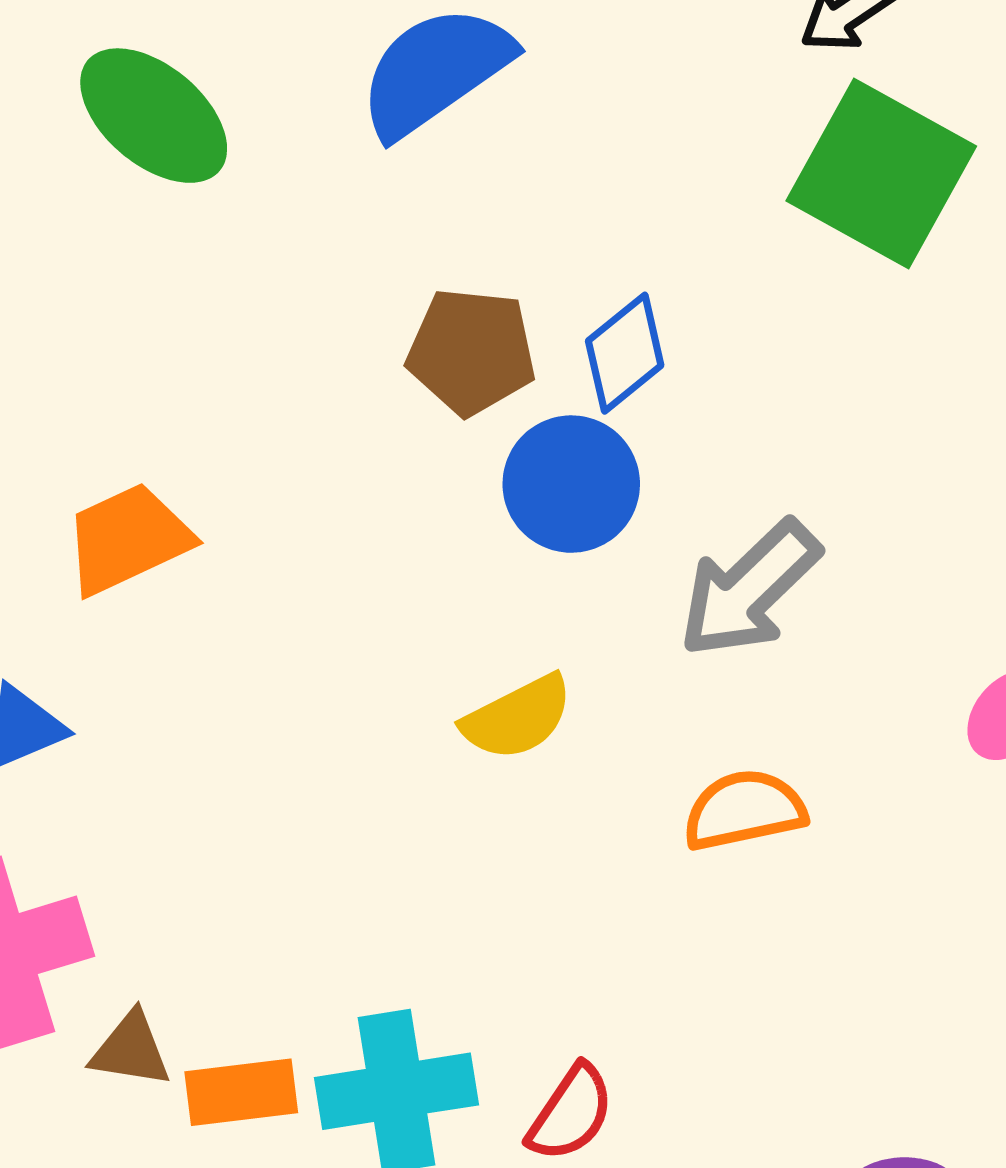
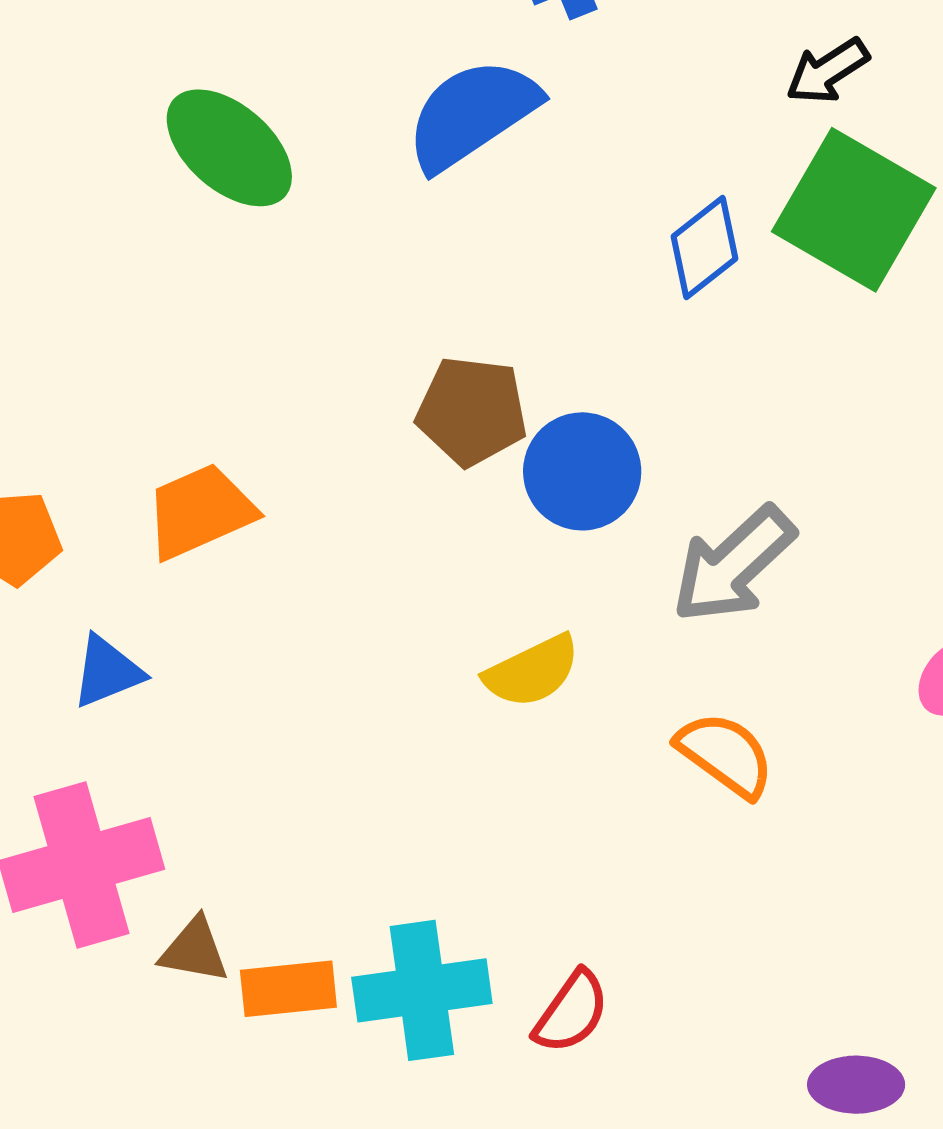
brown pentagon: (471, 351) -> (472, 411), moved
blue diamond: (625, 353) -> (705, 248), moved
orange semicircle: (744, 810) -> (725, 754), turned 47

